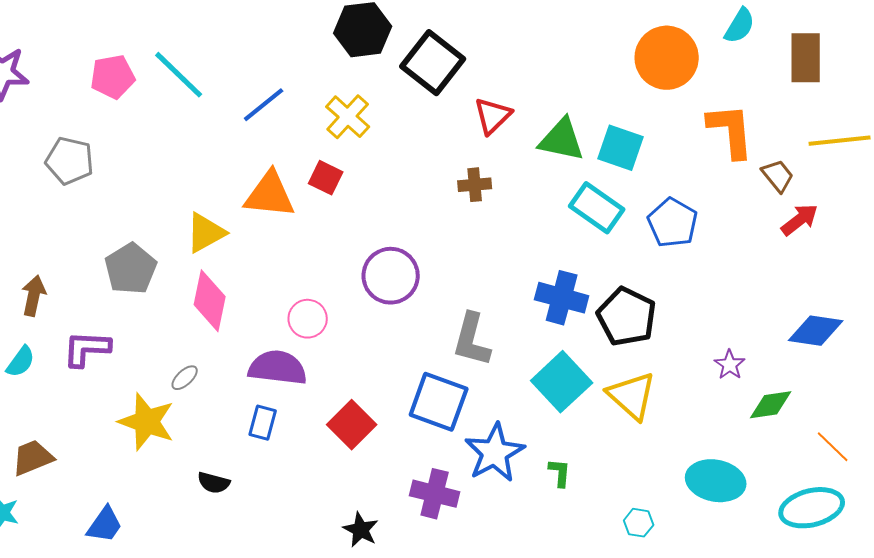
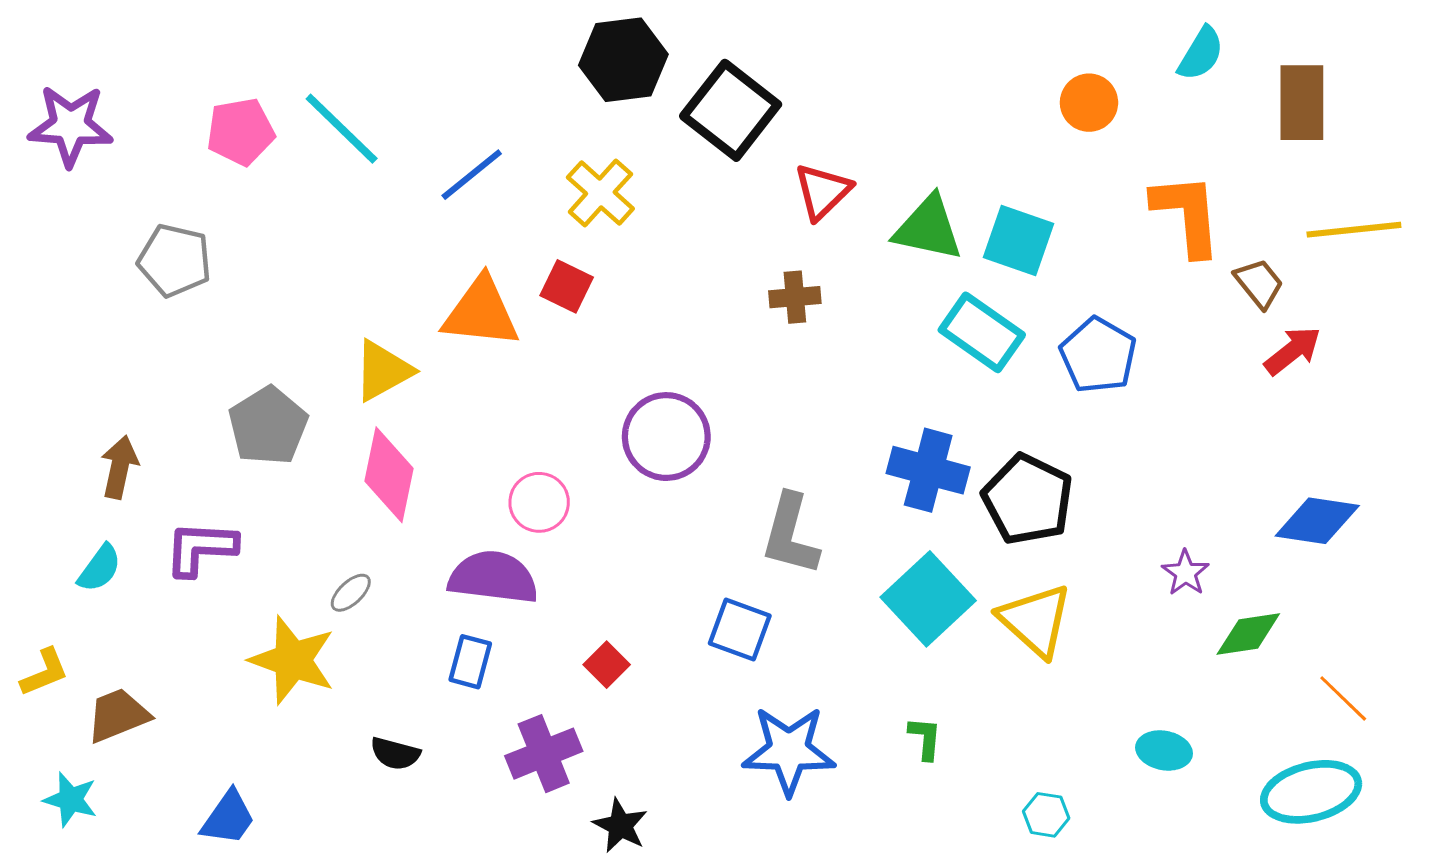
orange circle: (667, 58) -> (1089, 103), size x0.6
blue square: (439, 402) -> (740, 629), size x0.7
red square: (352, 425) -> (607, 665), size x0.6
blue star: (495, 453) -> (789, 750), moved, turned 30
cyan ellipse: (716, 481) -> (1164, 750), size x0.6
purple cross: (435, 494) -> (544, 754), moved, turned -36

